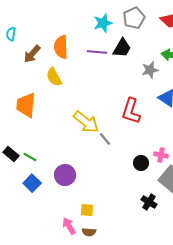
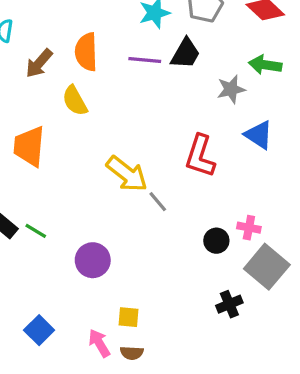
blue square: (32, 183) -> (39, 330), moved
black cross: (149, 202) -> (229, 304), turned 35

